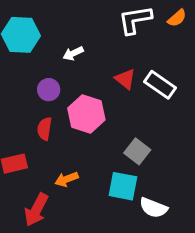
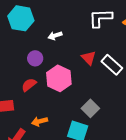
red semicircle: (45, 129) -> (29, 85), turned 35

